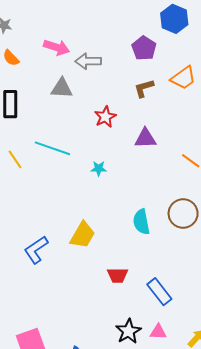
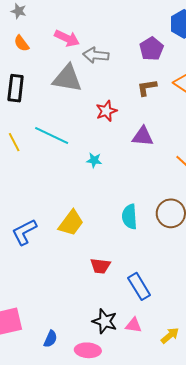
gray triangle: (62, 88) -> (67, 78), size x1.4
black star: (128, 331) -> (105, 321), turned -30

